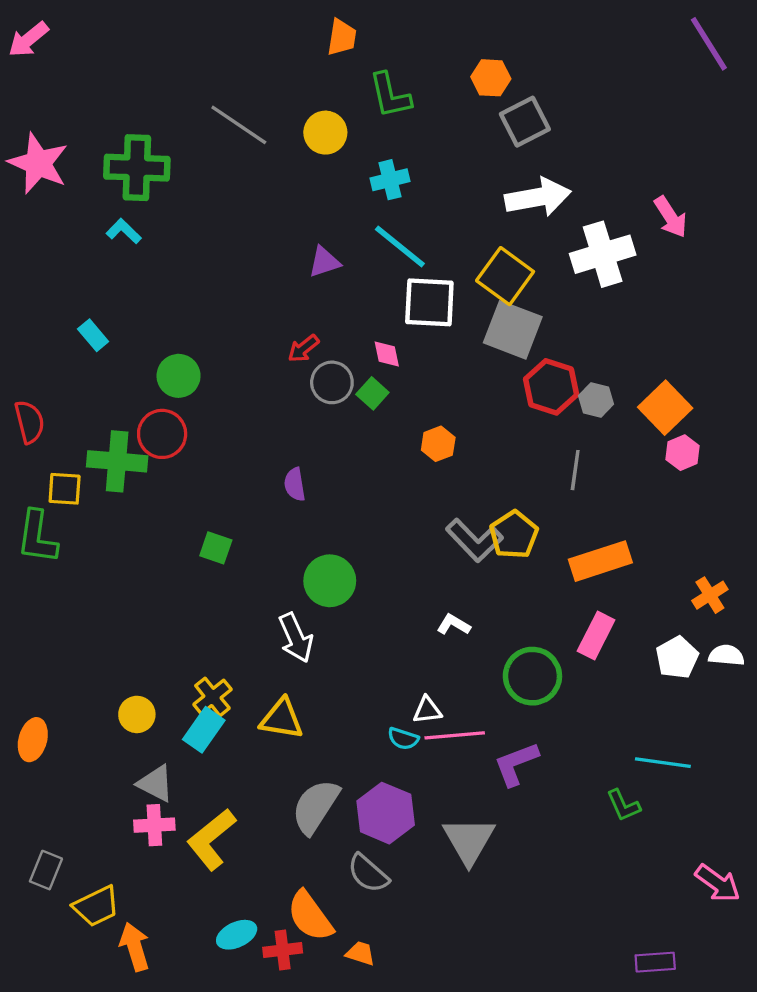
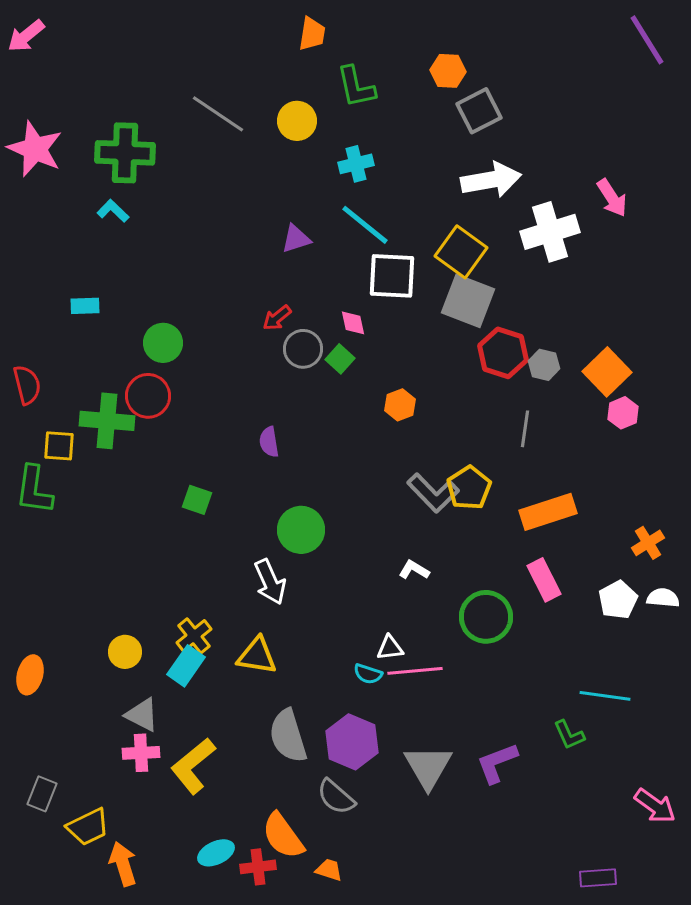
cyan rectangle: (93, 335) -> (85, 306), turned -52
pink rectangle: (596, 636) -> (544, 580), turned -54
purple L-shape: (516, 764) -> (497, 763), moved
gray semicircle: (315, 807) -> (288, 736), turned -50

